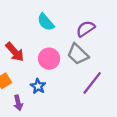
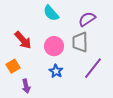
gray trapezoid: (78, 54) -> (80, 42), turned 45
blue star: (38, 86) -> (56, 71), moved

